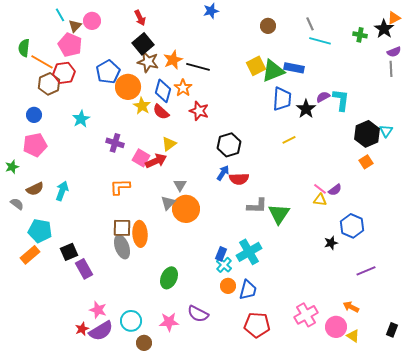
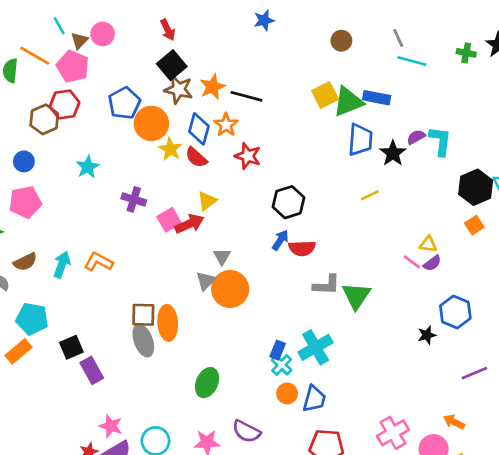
orange line: (42, 62) -> (35, 56), moved
pink square: (141, 158) -> (169, 220), turned 30
orange L-shape: (120, 187) -> (98, 262), moved, turned 30
yellow triangle: (320, 200) -> (428, 244), moved

